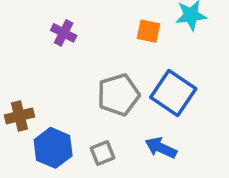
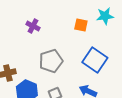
gray pentagon: (118, 95) -> (51, 61), moved

